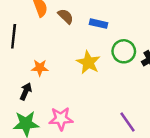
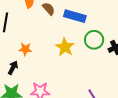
blue rectangle: (98, 24) -> (75, 16), size x1.5

